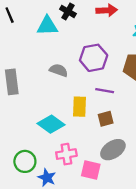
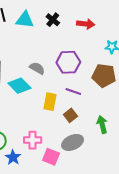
cyan triangle: (47, 26) -> (25, 20), moved
brown square: (106, 119) -> (70, 115), turned -32
cyan diamond: (51, 124) -> (19, 86), moved

